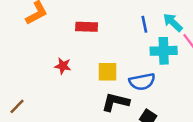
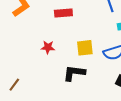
black L-shape: (115, 102) -> (74, 73), moved

